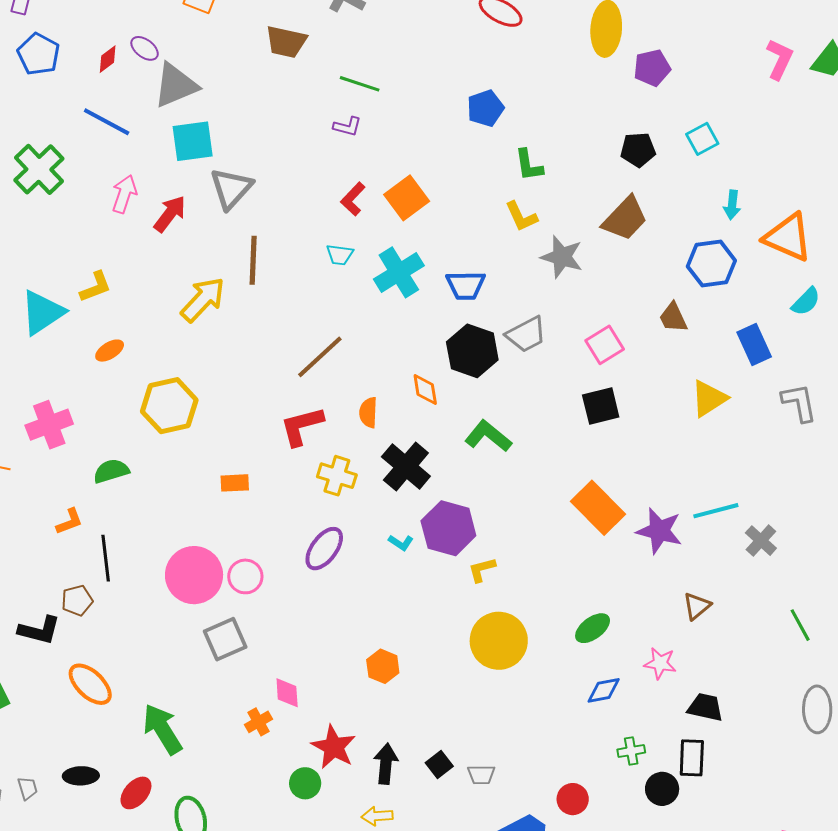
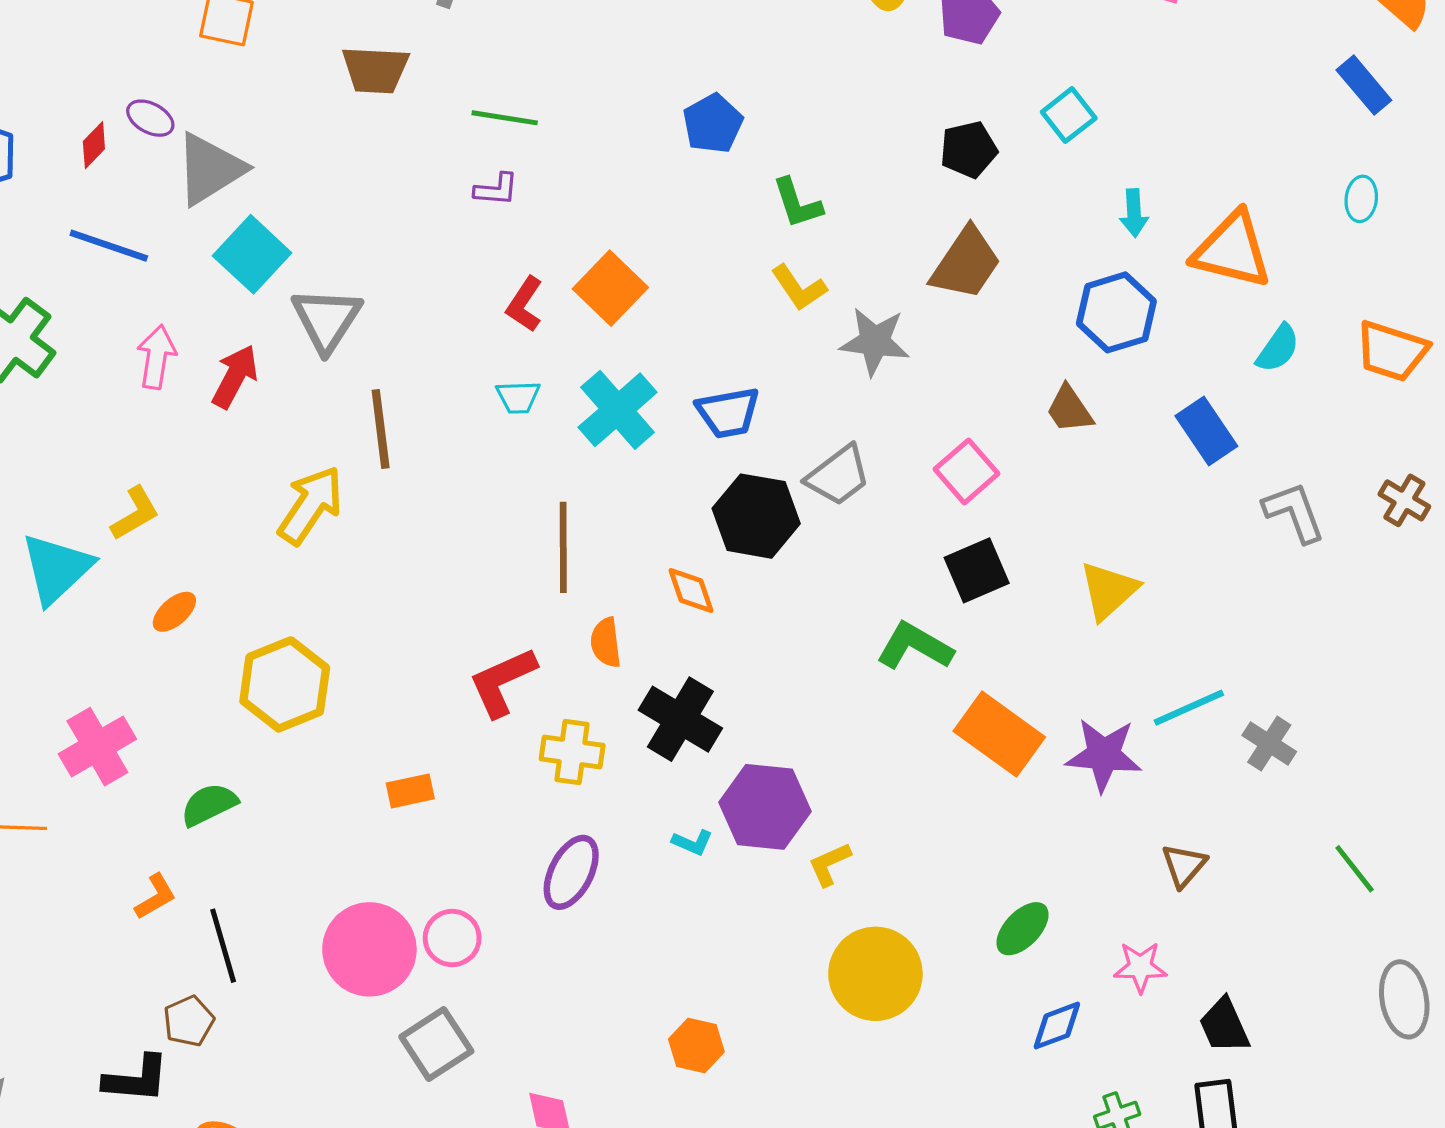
cyan square: (193, 141) -> (252, 254), turned -30
brown line: (320, 357) -> (563, 547), moved, turned -38
yellow triangle: (709, 399) -> (1109, 591), moved
green L-shape: (488, 436) -> (915, 646), moved
black trapezoid: (705, 707) -> (1224, 1026), turned -117

